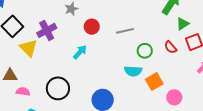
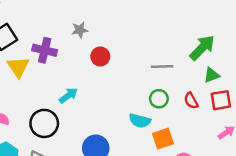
purple cross: (47, 30) -> (45, 50), turned 30
gray line: (125, 31) -> (162, 67), moved
cyan arrow: (80, 52) -> (68, 95), moved

